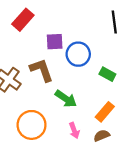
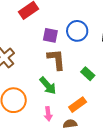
blue circle: (78, 54) -> (77, 31), moved
brown L-shape: (42, 70) -> (56, 59), moved

